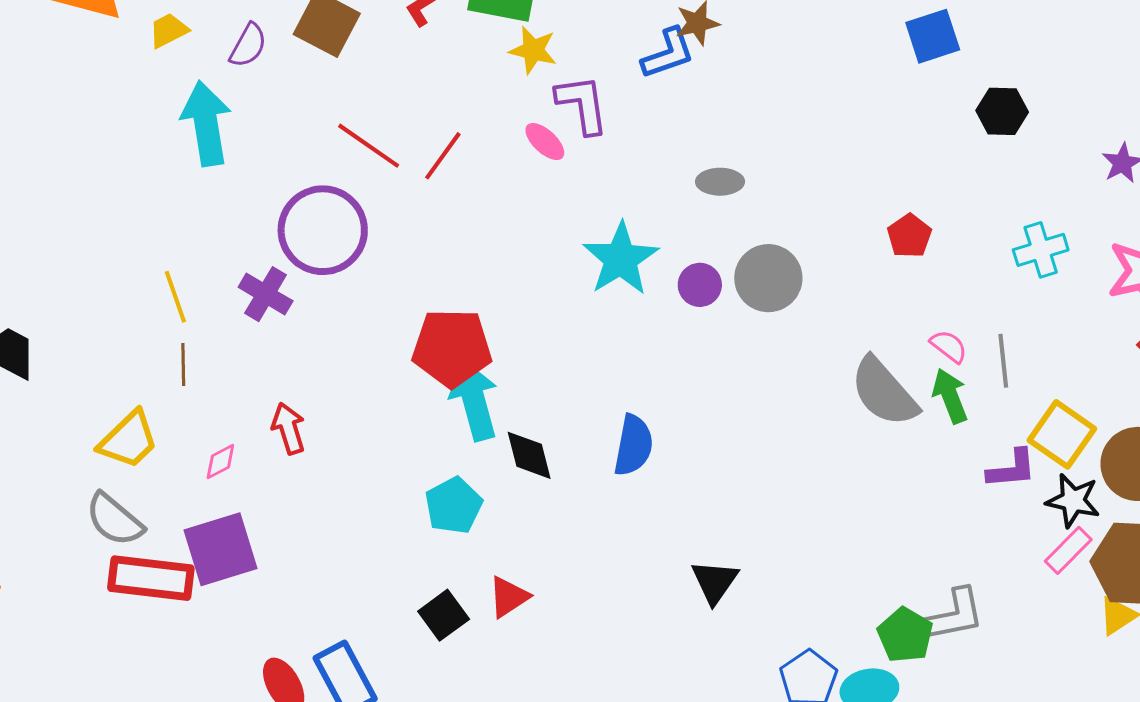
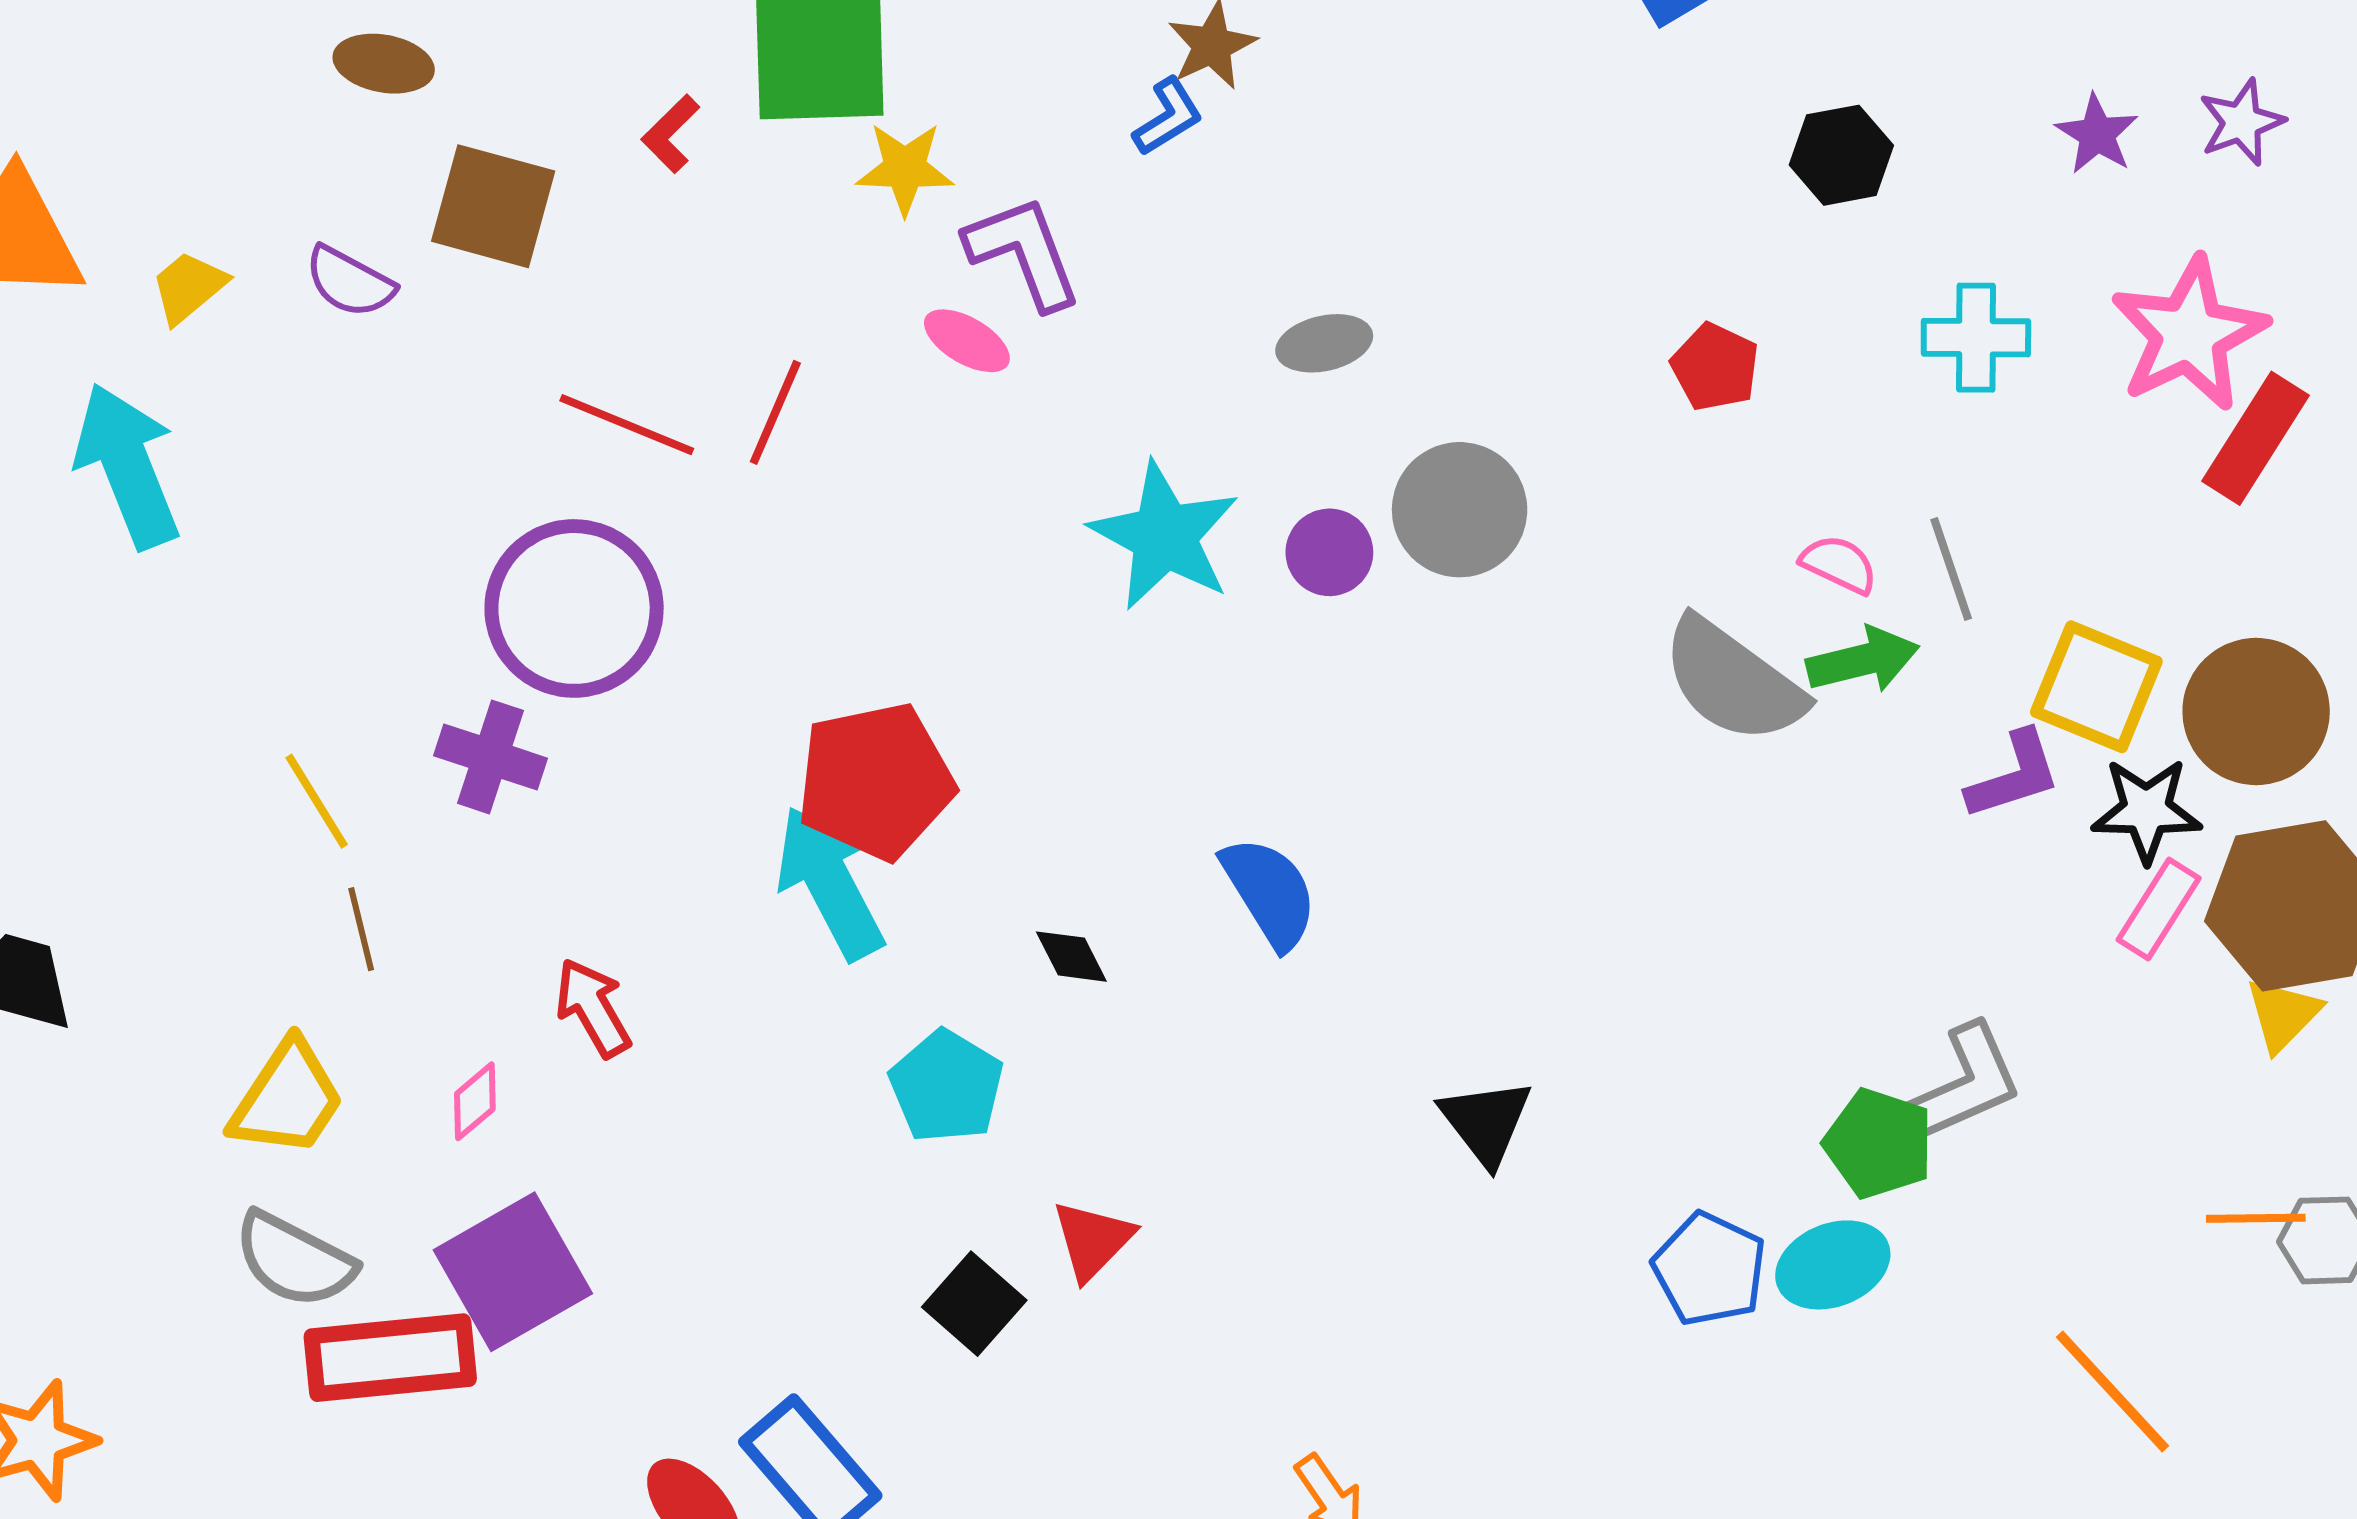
purple semicircle: (248, 45) -> (350, 282), turned 102
blue L-shape: (668, 53) -> (1168, 117), size x0.7
black hexagon: (1002, 111) -> (1841, 155), moved
cyan arrow: (206, 123) -> (127, 466), moved
cyan cross: (1041, 250) -> (1976, 338), turned 30
green arrow: (950, 396) -> (1863, 660), turned 110
cyan arrow: (474, 400) -> (830, 883), moved
blue semicircle: (633, 445) -> (1270, 892), turned -30
black diamond: (529, 455) -> (1071, 957), size x0.7

